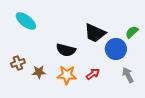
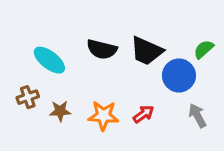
cyan ellipse: (26, 21) -> (49, 60), moved
black semicircle: (66, 50) -> (102, 49), moved

